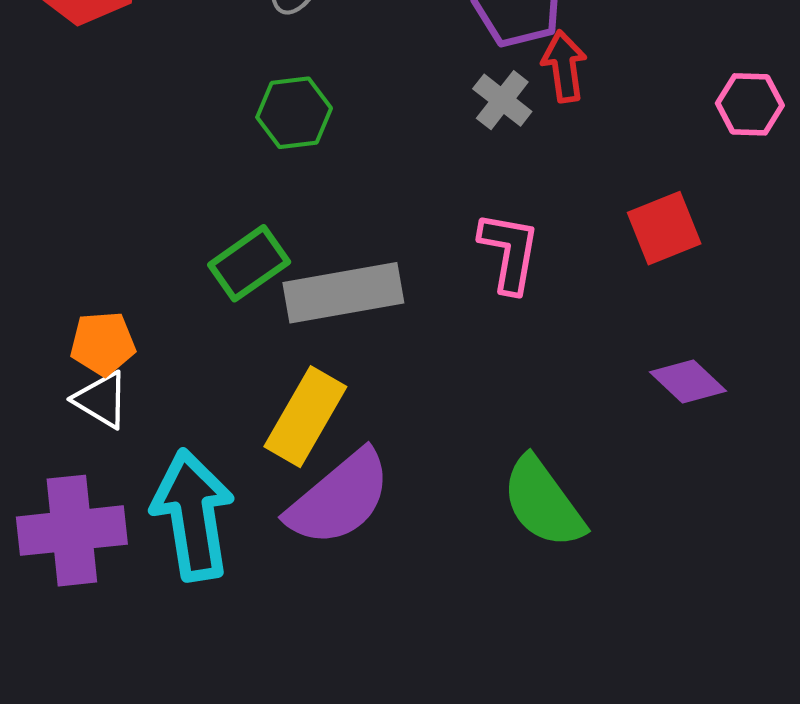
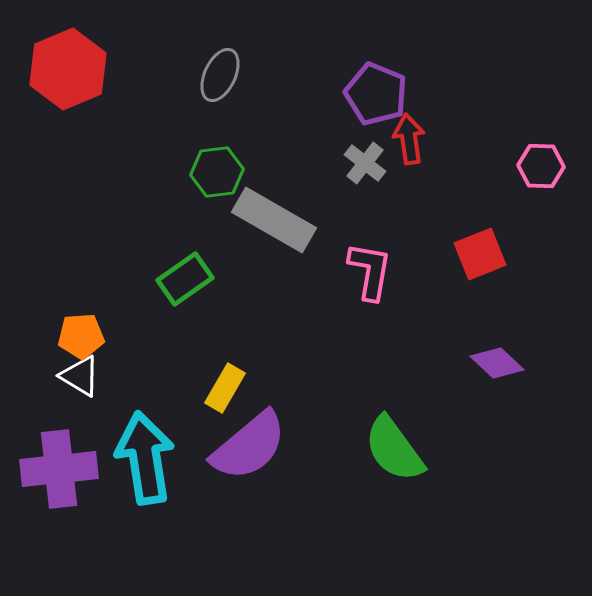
gray rectangle: (343, 293) -> (274, 220), moved, turned 40
yellow rectangle: (305, 417) -> (225, 388), size x0.7

